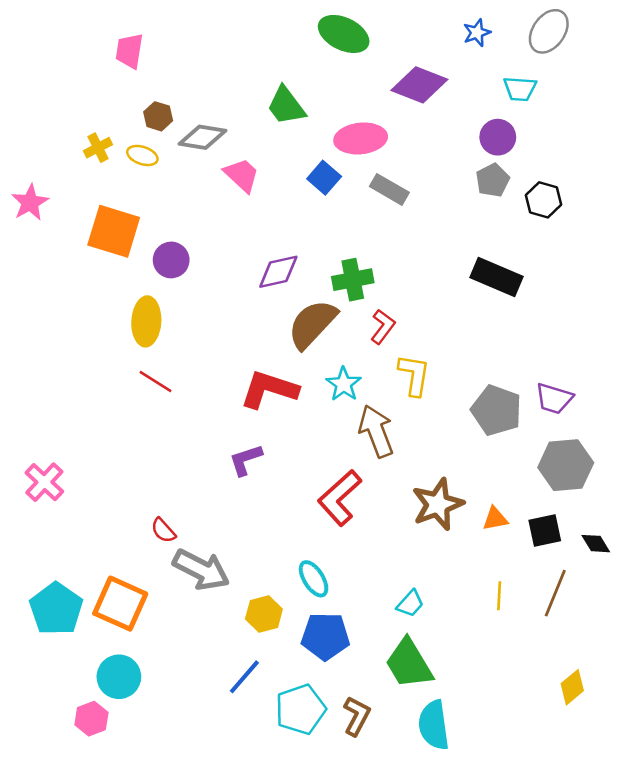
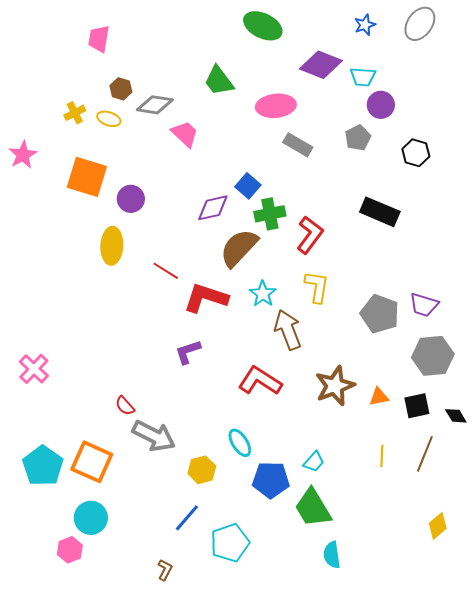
cyan trapezoid: (520, 89) -> (363, 77), moved
blue square: (324, 178) -> (248, 186), moved
gray pentagon: (493, 180) -> (358, 138), moved
red L-shape: (383, 327) -> (310, 235), moved, size x1.4
red line: (155, 381) -> (166, 271), moved
red L-shape: (340, 498) -> (260, 381), turned 75
blue pentagon: (325, 636) -> (271, 480), moved
brown L-shape: (357, 716) -> (165, 570), moved, size x0.7
cyan semicircle: (434, 725) -> (332, 555), size x0.7

